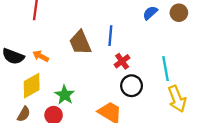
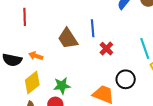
black circle: (132, 86) -> (126, 79), moved
green star: (65, 95) -> (62, 86), turned -30

